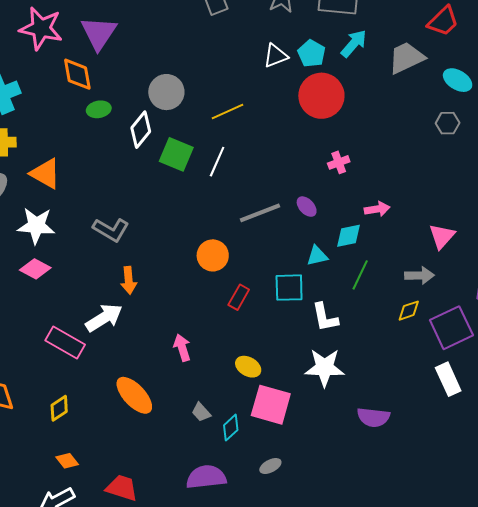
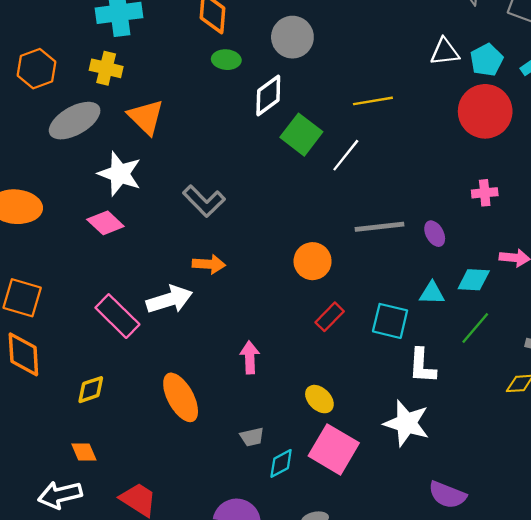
gray circle: (166, 92) -> (292, 37), moved
orange arrow: (129, 280) -> (209, 264), turned -96
gray trapezoid: (201, 412) -> (252, 437), turned -75

